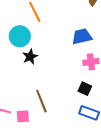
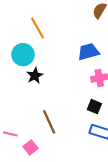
pink square: (23, 116) -> (30, 147), moved, turned -32

